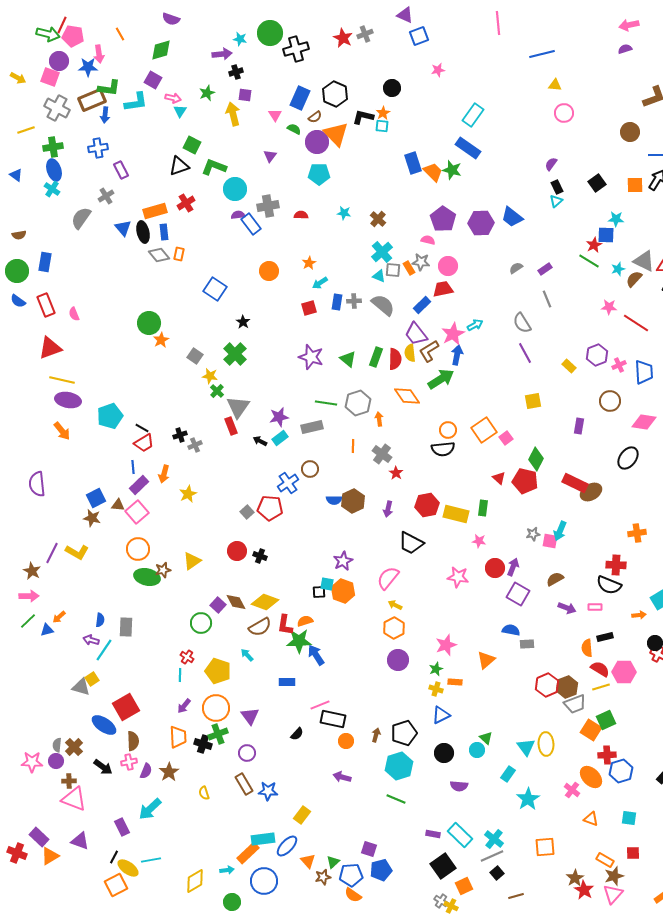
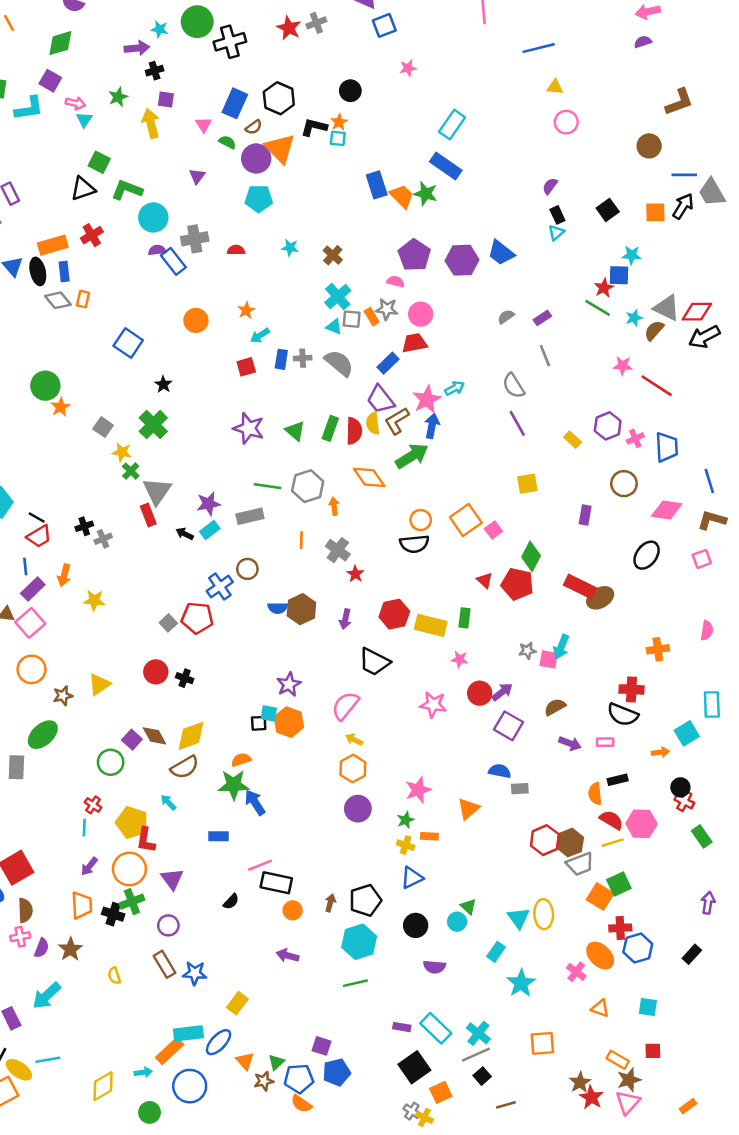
yellow star: (188, 494) -> (94, 600), turned 30
purple arrow: (513, 567) -> (502, 692), turned 30
green ellipse: (147, 577) -> (43, 735), moved, turned -55
yellow diamond: (265, 602) -> (191, 736), turned -40
red L-shape: (285, 625) -> (146, 840), moved
green line: (396, 799) -> (355, 983), turned -36

